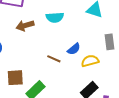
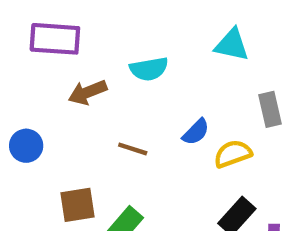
brown line: (54, 59) -> (133, 149), moved

